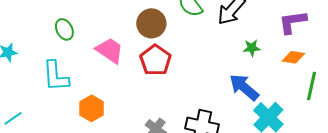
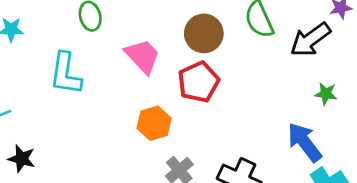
orange hexagon: (91, 108) -> (154, 123), moved

